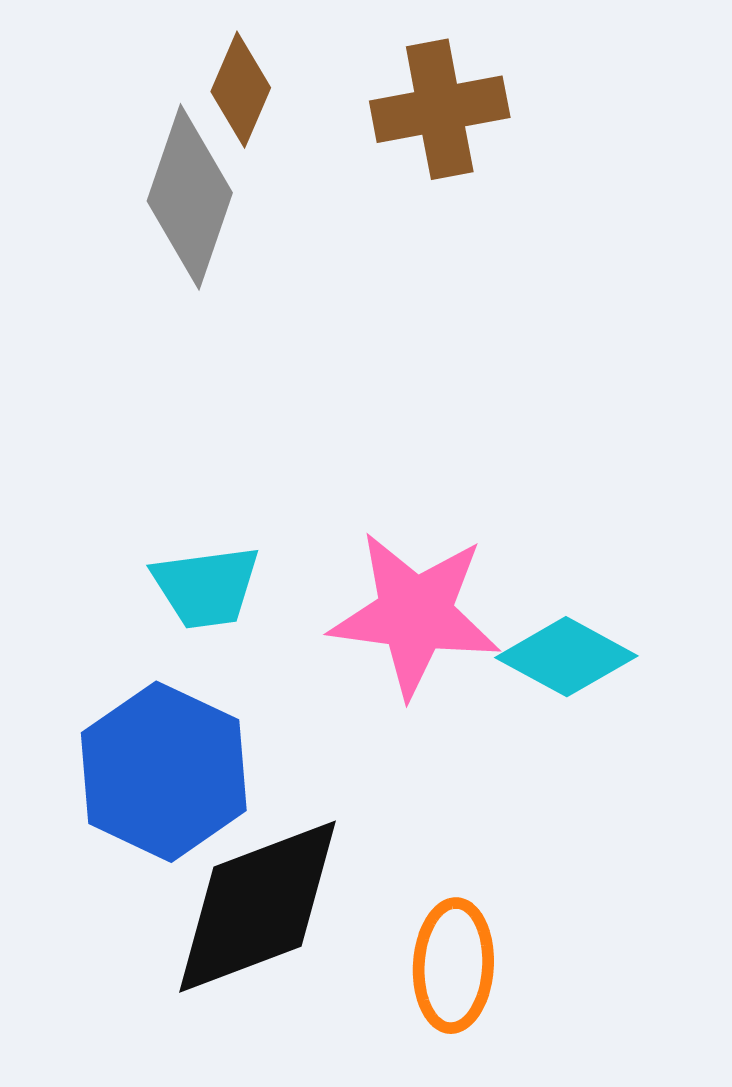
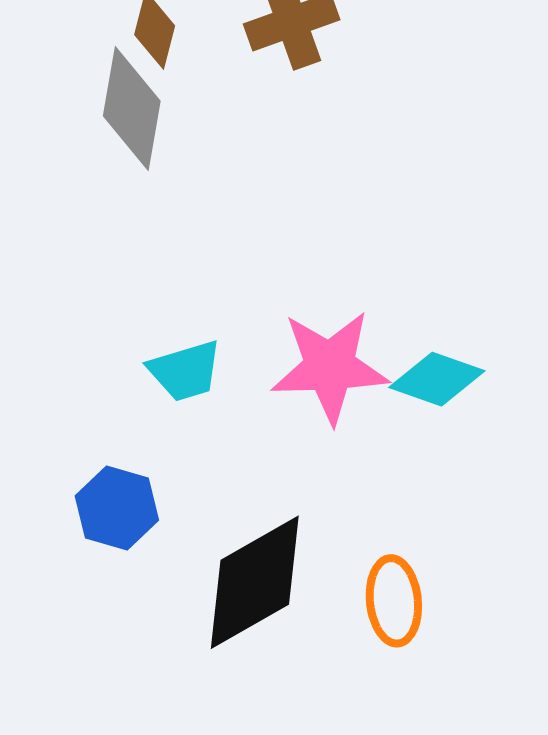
blue hexagon: (164, 772) -> (117, 508), moved, size x0.7

